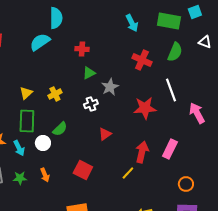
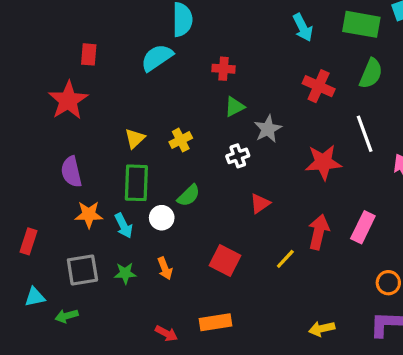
yellow line: (128, 173) -> (285, 259), moved

